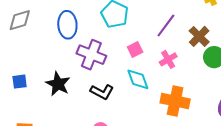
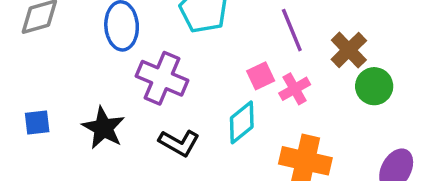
purple line: (166, 25) -> (292, 30), turned -60
pink square: (135, 50) -> (261, 76), moved
cyan diamond: (138, 79) -> (242, 122), turned 70

